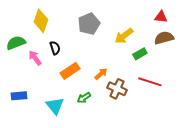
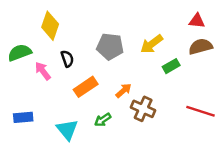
gray pentagon: (89, 24) -> (110, 46), moved, turned 30
red line: (150, 82) -> (201, 111), moved

